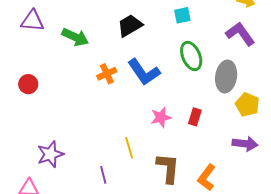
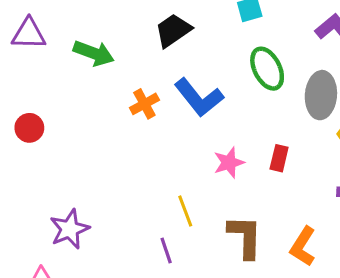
purple line: (103, 175) -> (166, 251), moved

